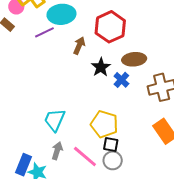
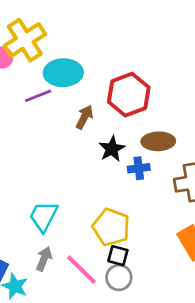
blue cross: (121, 80) -> (139, 168), turned 35

